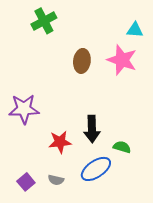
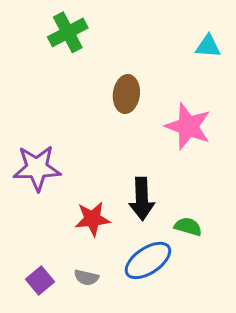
pink star: (122, 60) -> (188, 126), moved

